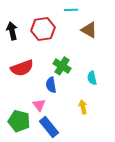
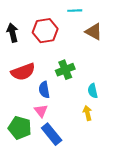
green cross: (62, 66) -> (65, 70), turned 36
cyan semicircle: (92, 78) -> (93, 91), moved
blue semicircle: (51, 85) -> (44, 90), moved

